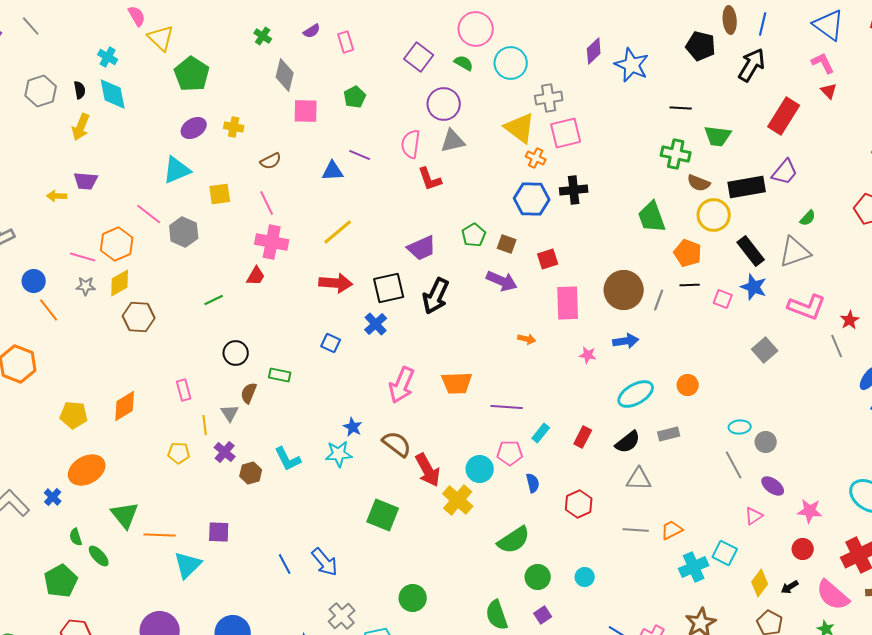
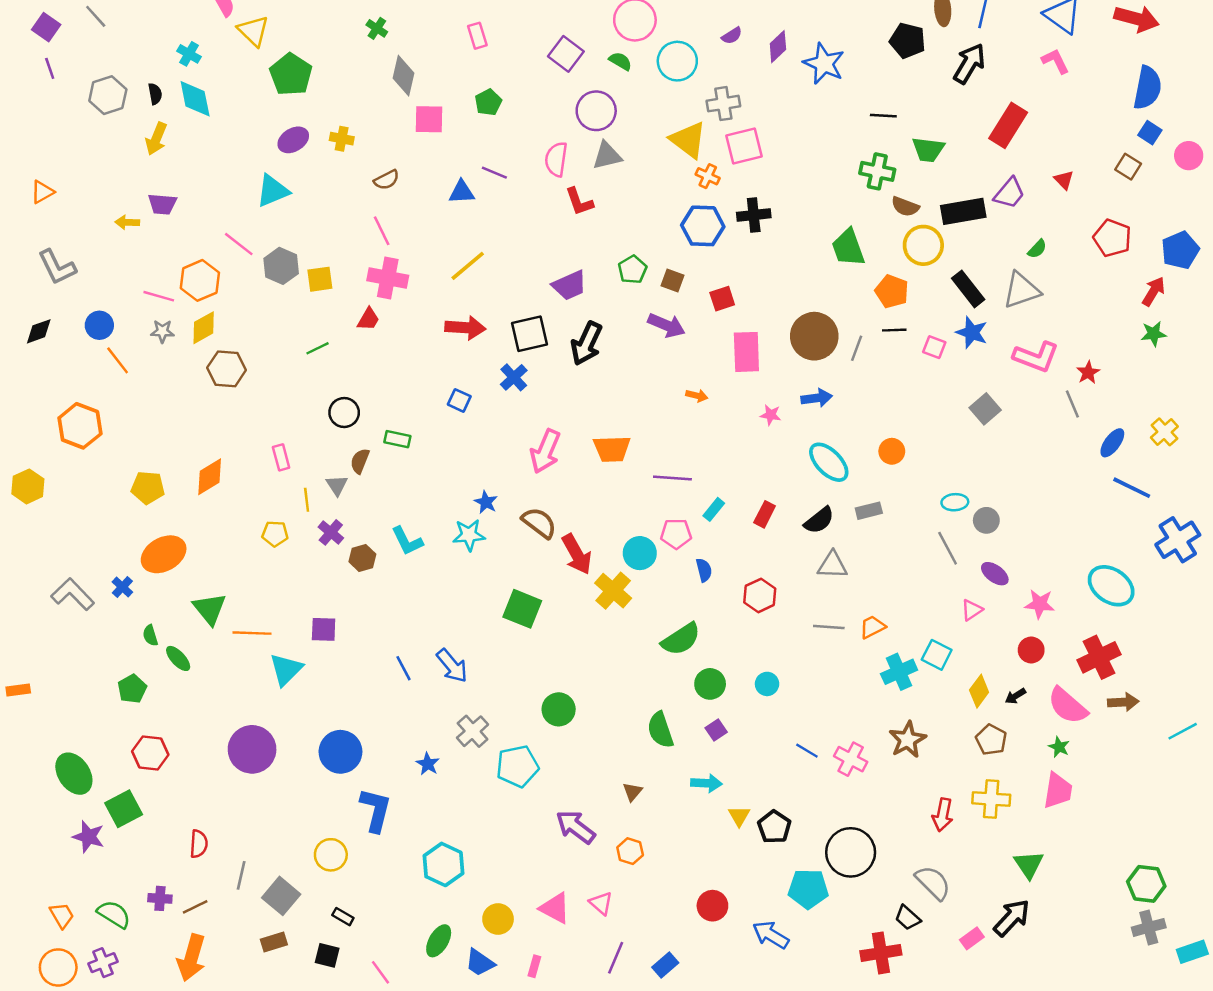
purple semicircle: (312, 31) -> (732, 36), moved
red triangle: (829, 91) -> (1064, 180), moved
yellow square: (220, 194) -> (320, 279), moved
cyan ellipse: (636, 394) -> (829, 462), turned 75
green pentagon: (61, 581) -> (132, 689), size x0.7

